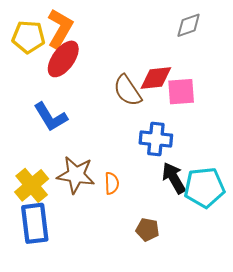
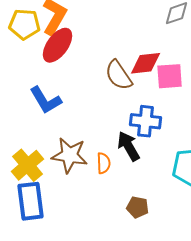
black arrow: (174, 178) -> (129, 146), moved

